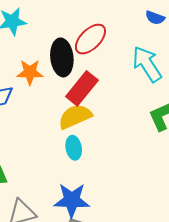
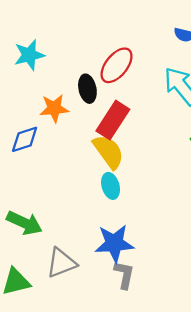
black ellipse: (62, 57) -> (87, 89), size x0.7
yellow semicircle: (75, 117) -> (108, 152), turned 84

